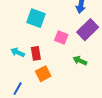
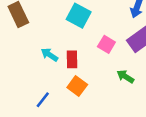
orange square: (43, 74) -> (77, 86), turned -35

